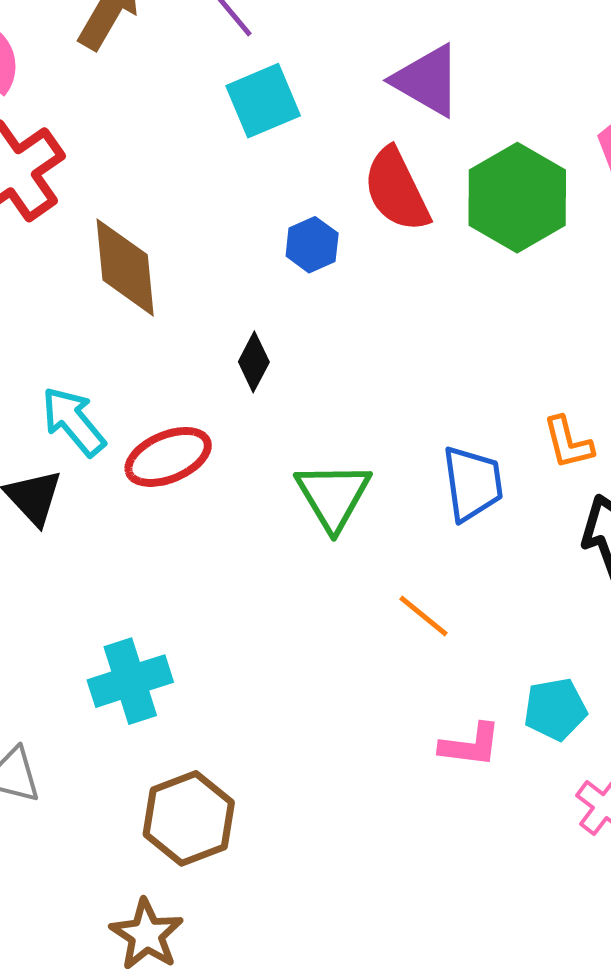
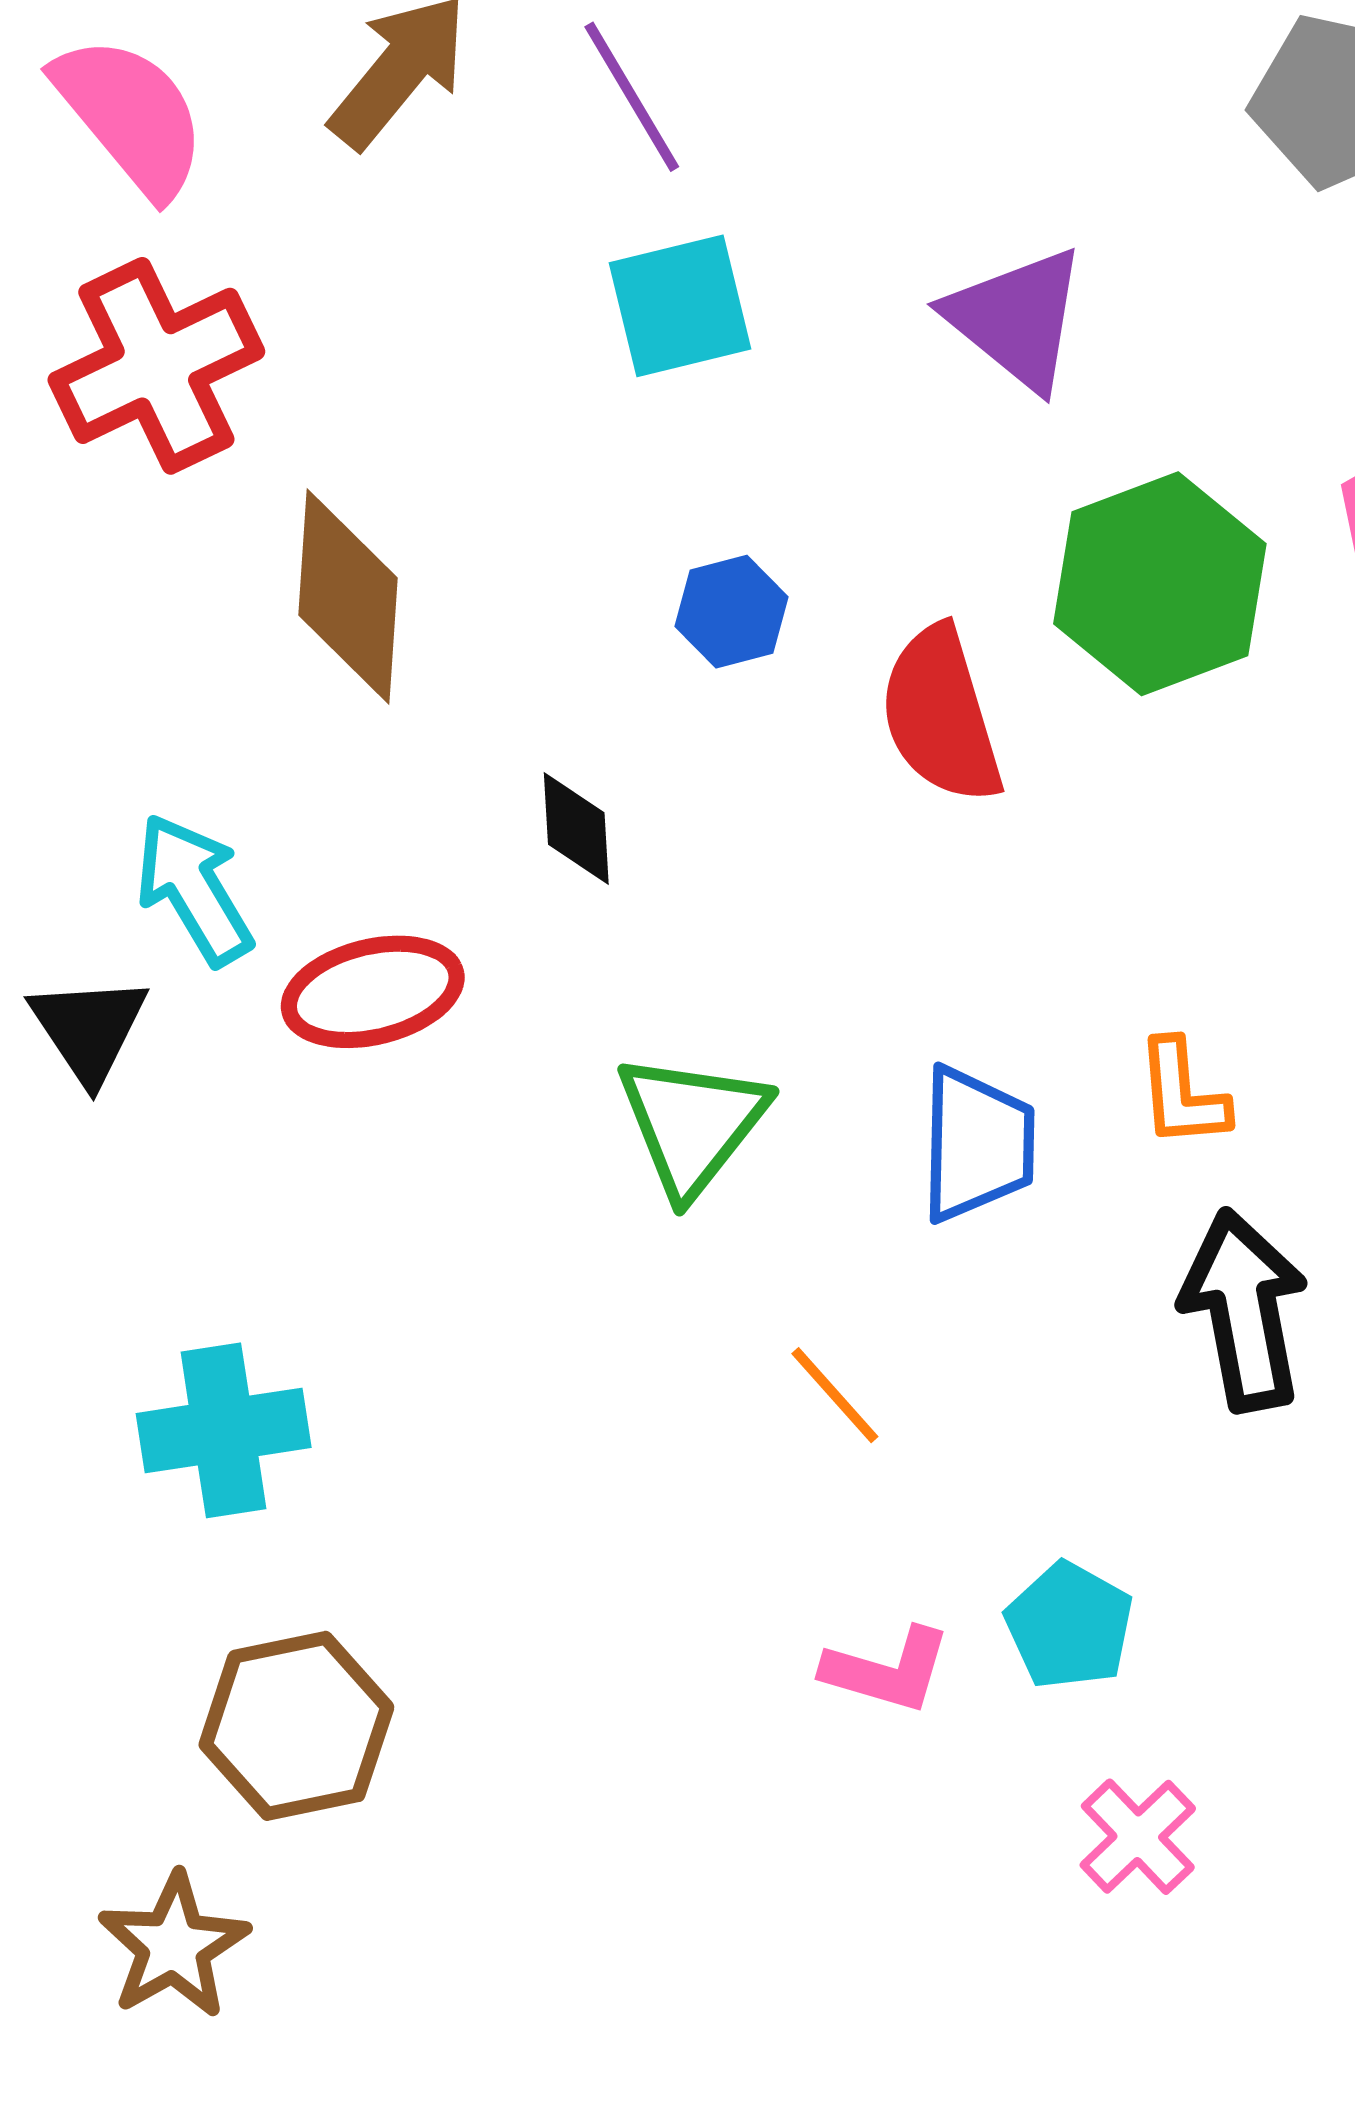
red semicircle: (396, 190) -> (941, 715), moved
black diamond: (254, 362) -> (576, 829), turned -40
cyan pentagon: (555, 709) -> (1069, 1626), turned 30

